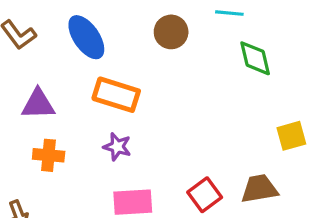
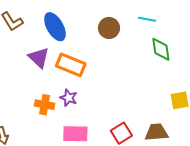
purple triangle: (38, 104) -> (39, 58), moved, turned 40
orange cross: (49, 155) -> (45, 105), moved

